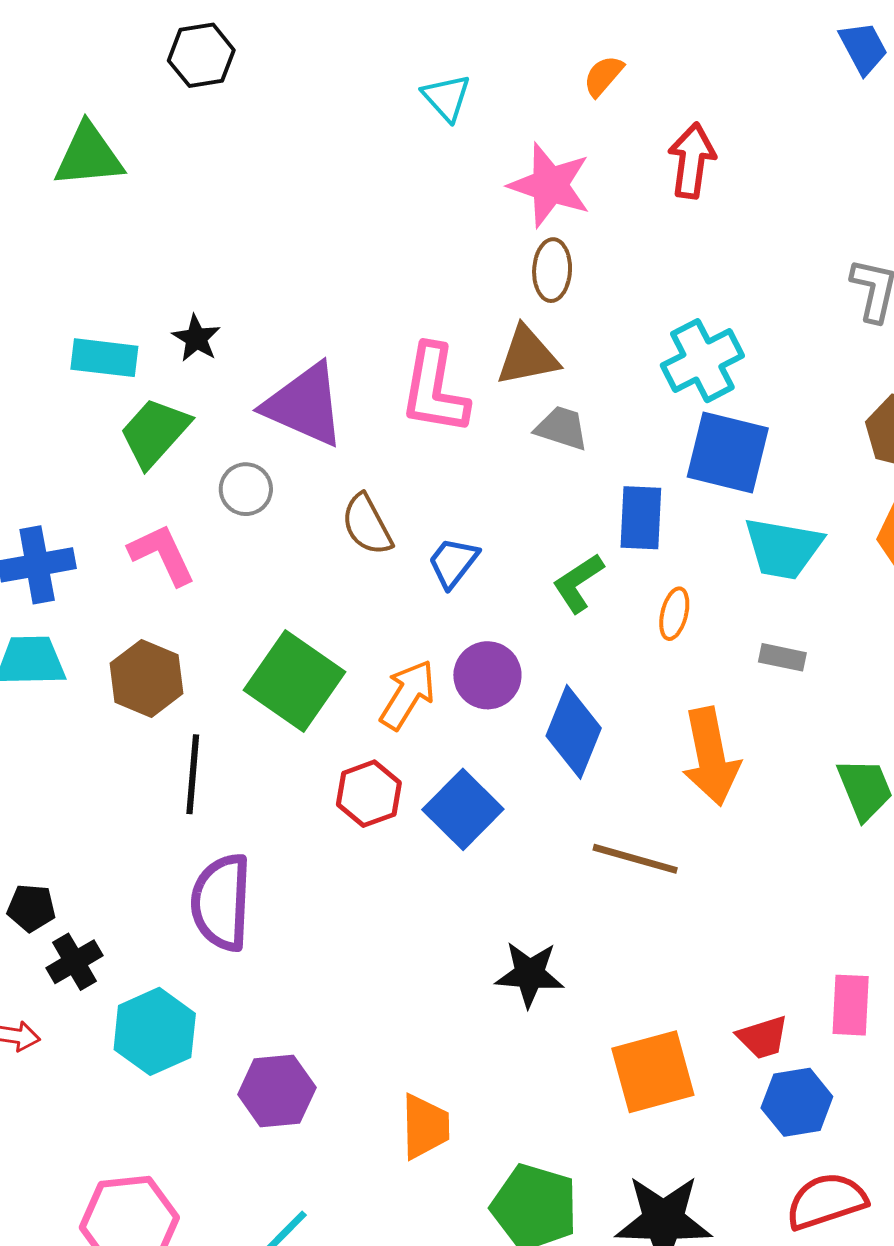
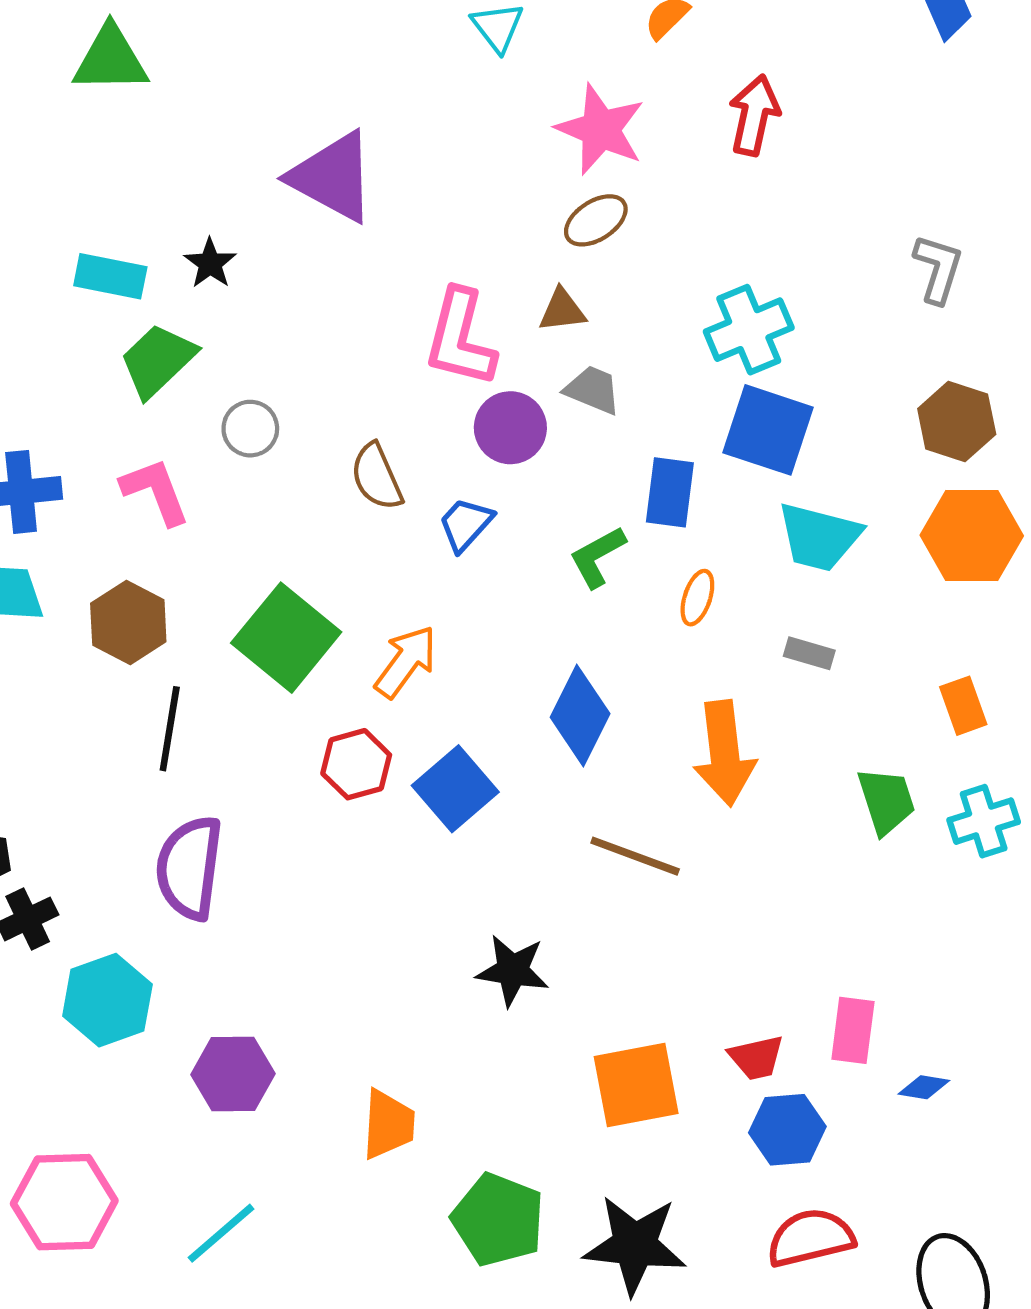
brown ellipse: (552, 270) -> (596, 220), turned 50
brown triangle: (527, 356) -> (562, 310), size x0.7
purple triangle: (305, 405) -> (333, 177), moved
purple circle: (487, 675) -> (510, 428), moved

